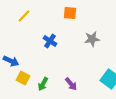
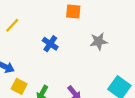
yellow line: (24, 16) -> (12, 25), moved

